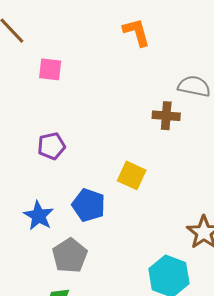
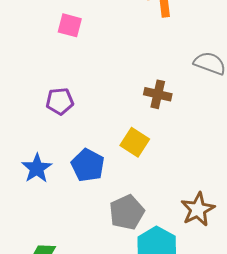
brown cross: (166, 116) -> (158, 94), moved
gray pentagon: (70, 255) -> (127, 212), moved

